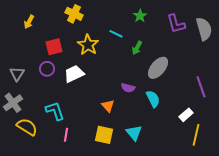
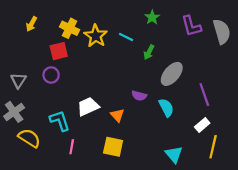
yellow cross: (74, 14) -> (70, 28), moved
yellow star: (88, 45) -> (96, 36), moved
white trapezoid: (74, 74) -> (88, 107), moved
purple line: (201, 87) -> (204, 95), moved
cyan triangle: (134, 133) -> (174, 154), moved

